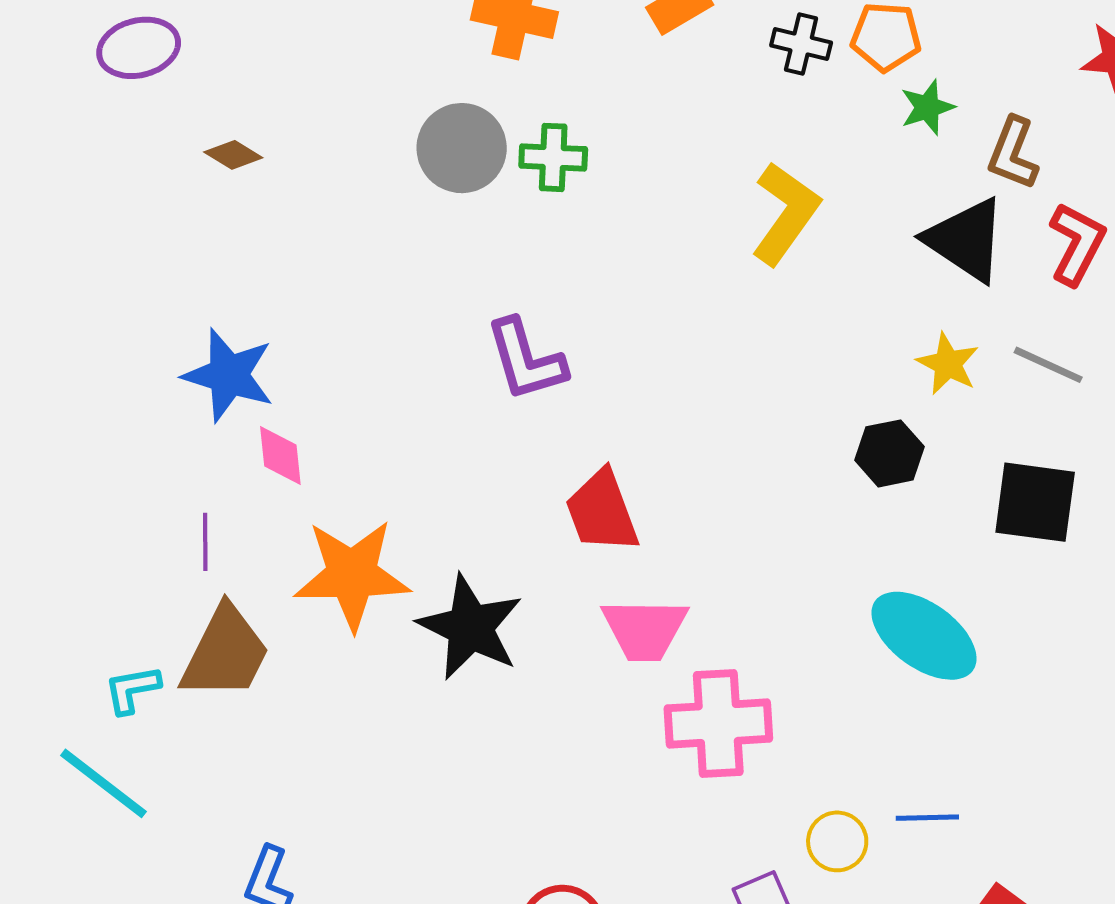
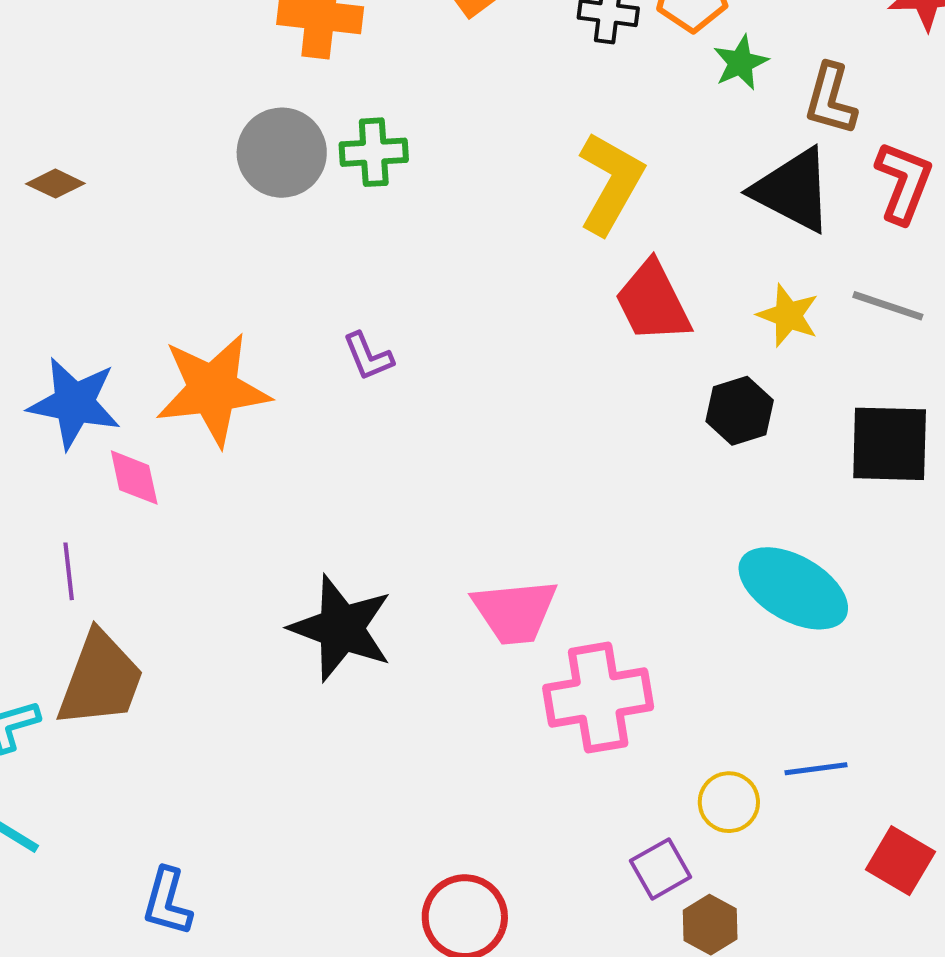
purple L-shape: (526, 360) -> (368, 356), size x0.6
red trapezoid: (602, 512) -> (653, 302), moved
orange star: (352, 575) -> (213, 389), moved

